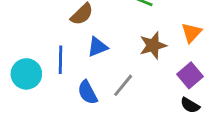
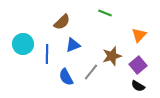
brown star: (153, 45) -> (112, 56), moved
cyan circle: (26, 74) -> (23, 44), moved

